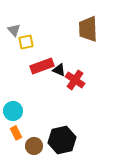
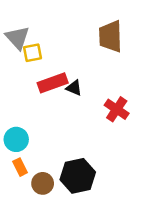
gray triangle: (14, 30) -> (17, 38), size x1.5
red cross: (75, 80) -> (117, 109), moved

